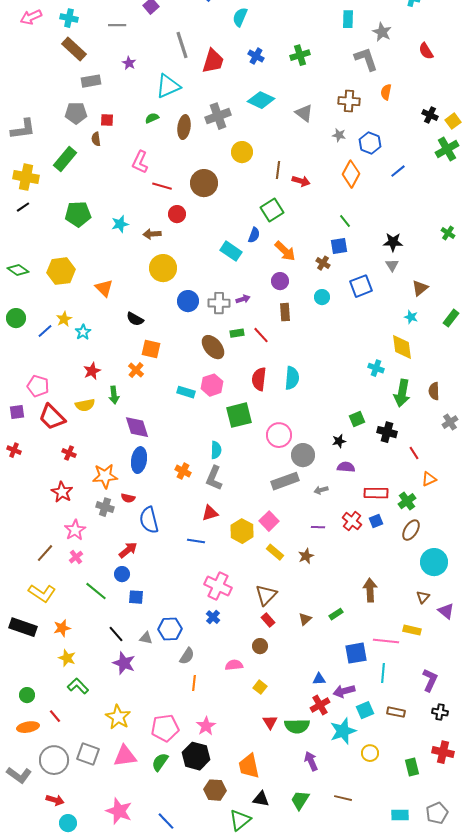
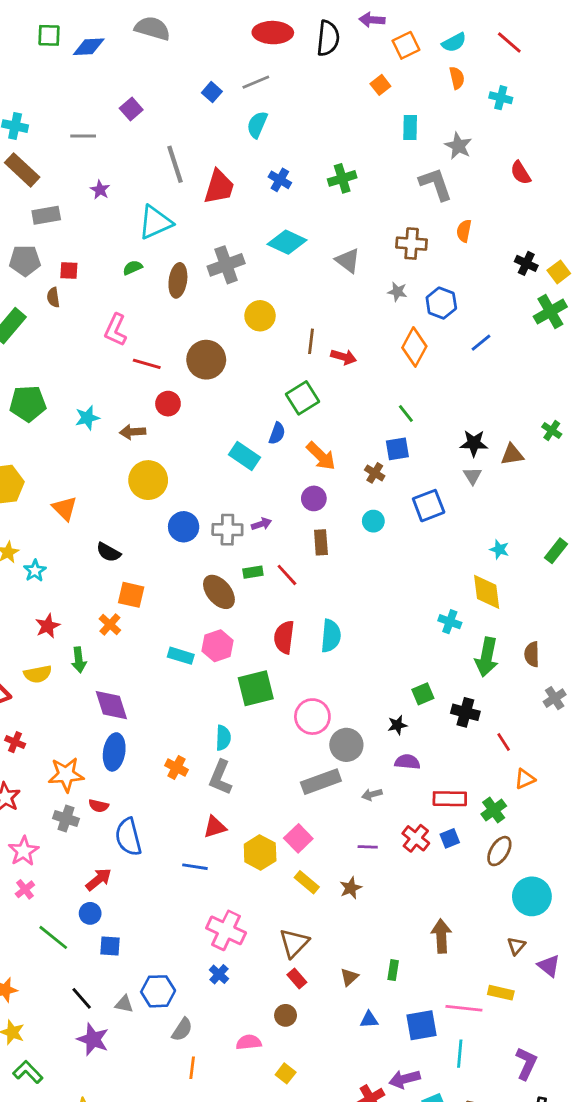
brown triangle: (420, 288) -> (512, 455), moved, turned 30
green rectangle: (336, 614) -> (393, 970), turned -48
blue triangle: (319, 679) -> (369, 1020), moved

